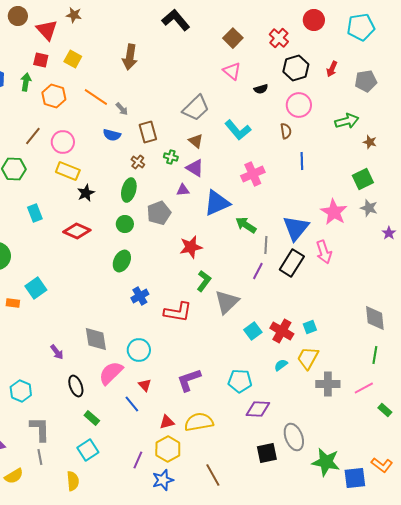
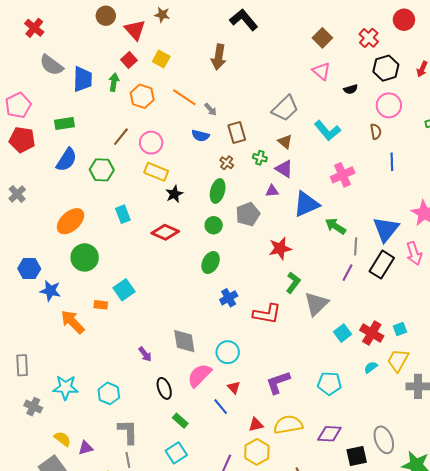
black L-shape: (176, 20) -> (244, 20), moved
red square: (41, 60) -> (129, 60), turned 35
purple diamond: (258, 409) -> (329, 434), moved

